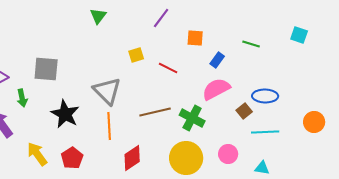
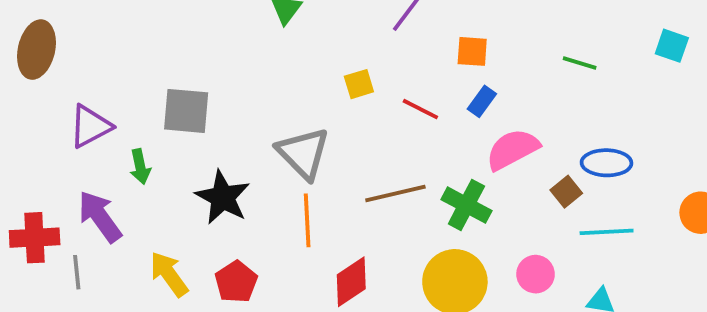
blue rectangle: (217, 60) -> (482, 101), moved

